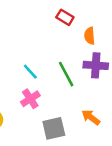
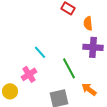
green line: (66, 74) -> (69, 68), moved
pink cross: (30, 99) -> (29, 74), moved

